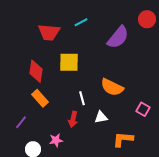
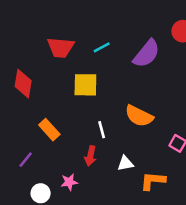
cyan line: (81, 22) -> (102, 47), moved
red diamond: (36, 71) -> (23, 84), moved
white triangle: (101, 117) -> (125, 163), moved

